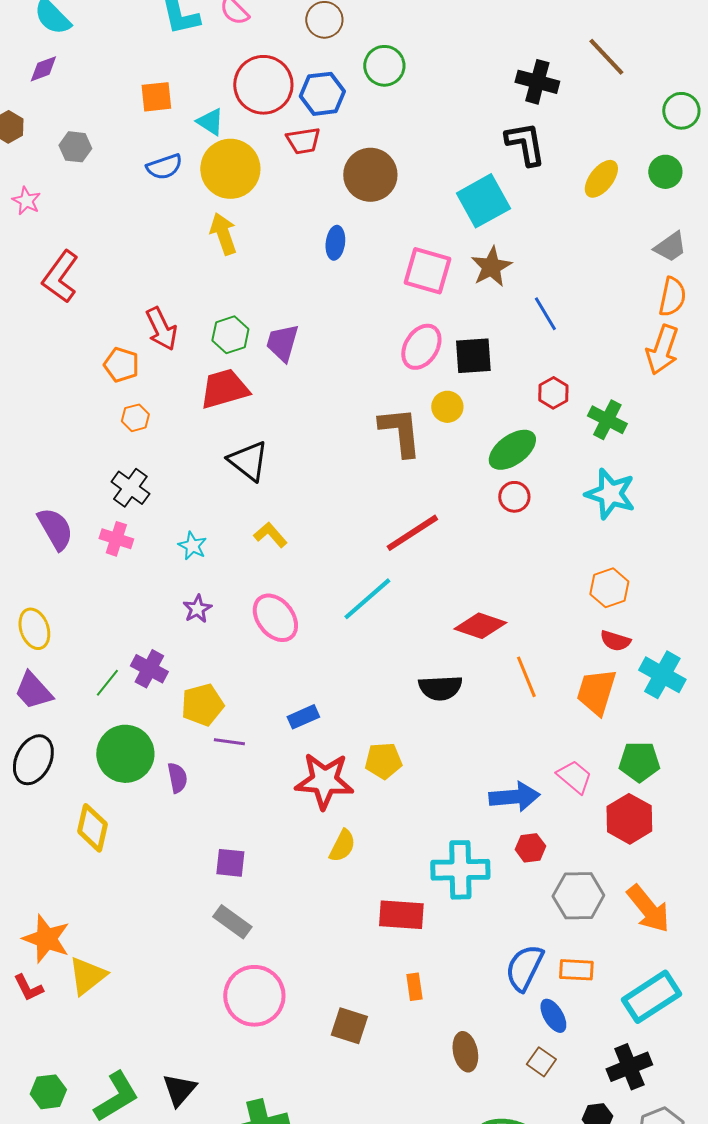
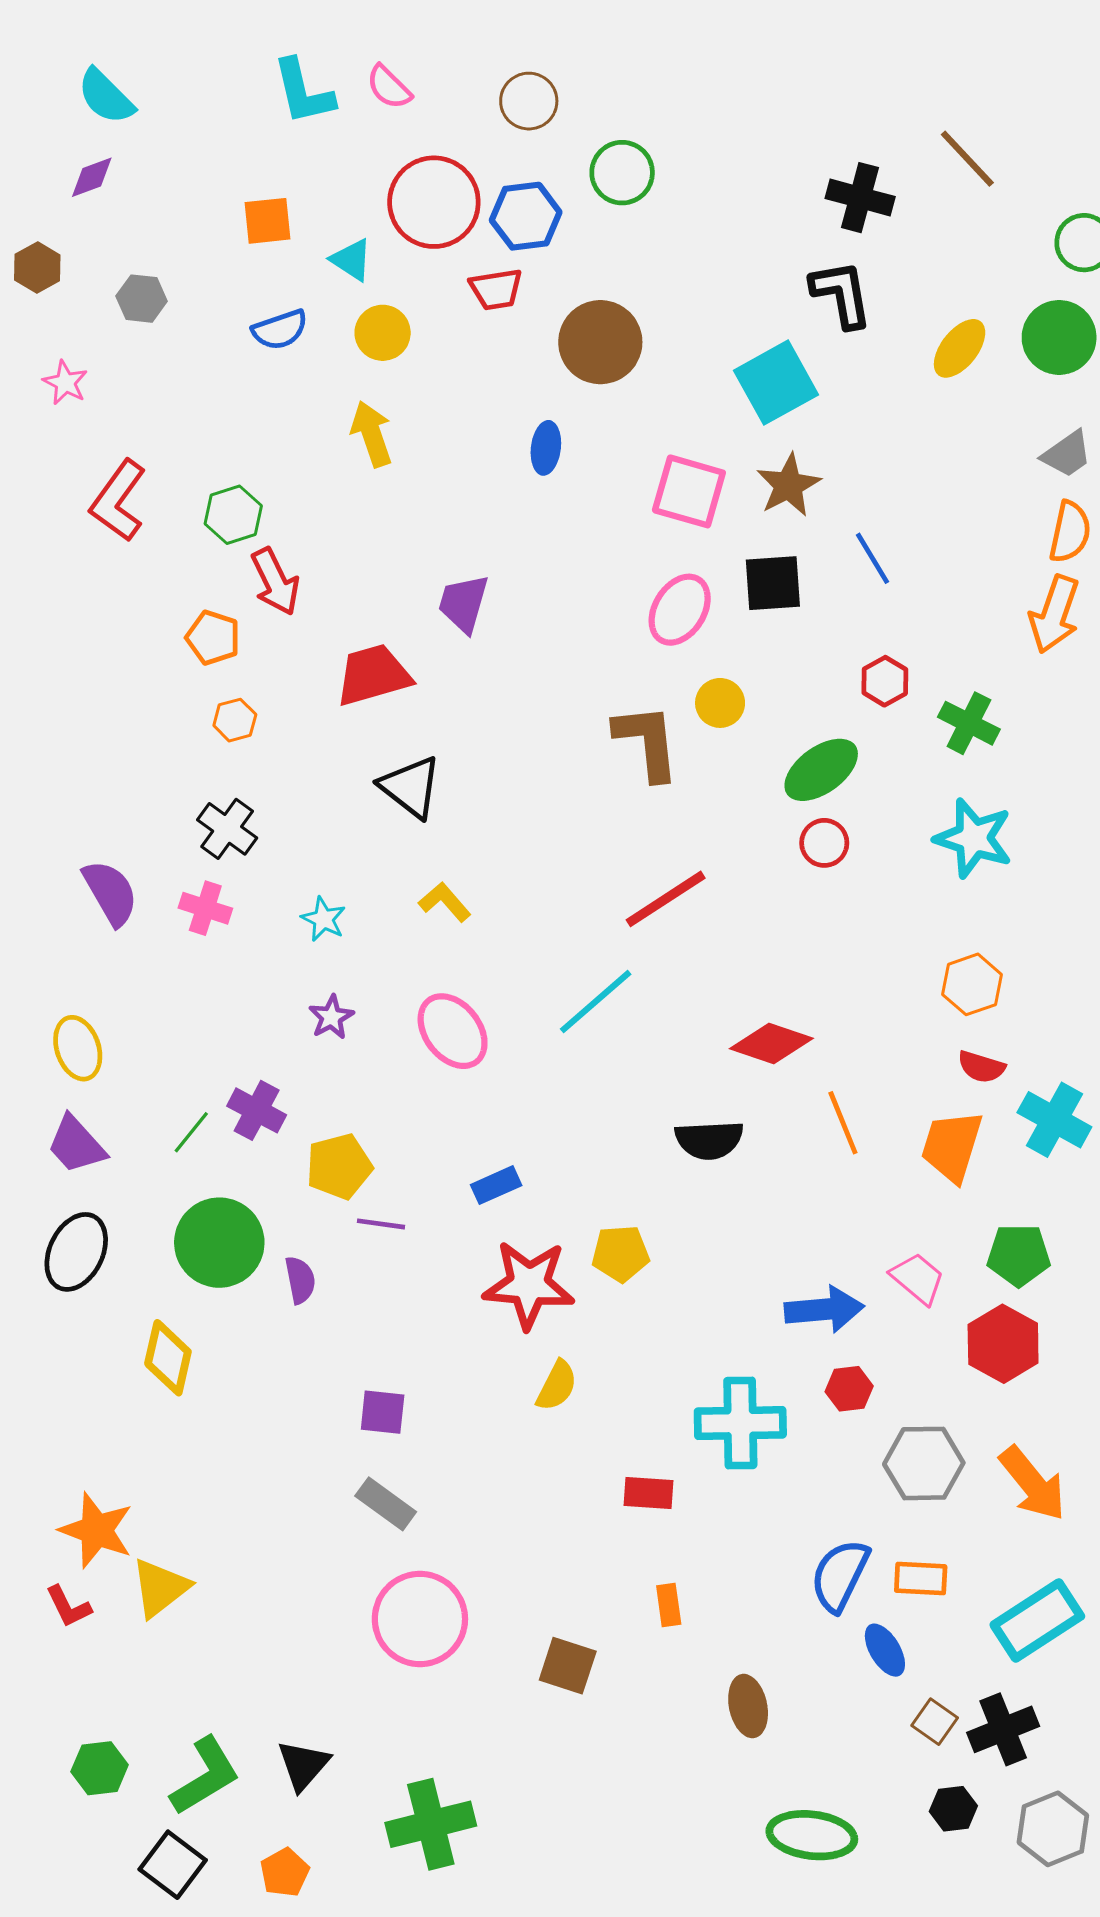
yellow circle: (230, 169) -> (383, 333), size x0.6
green circle: (665, 172) -> (1059, 337), size x1.4
green hexagon: (230, 335) -> (233, 515), moved
black square: (473, 356) -> (773, 583), moved
red rectangle: (401, 915) -> (649, 1493), size x0.7
brown square: (541, 1062) -> (935, 1722), moved

